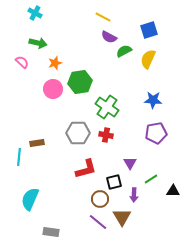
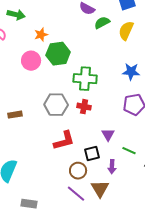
orange star: (55, 63) -> (41, 35), moved
green cross: (107, 107) -> (85, 79), turned -30
green line: (151, 179) -> (129, 151), turned 56

